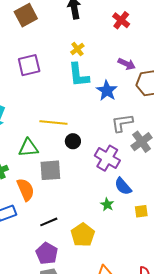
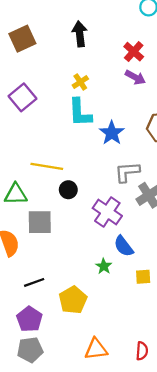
purple arrow: (127, 64) -> (135, 77), moved
purple square: (29, 65) -> (23, 97), turned -30

